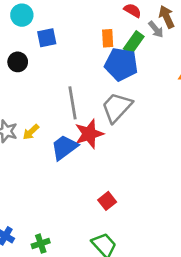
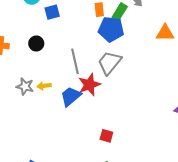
black circle: (18, 62) -> (36, 43), moved
yellow arrow: (31, 132) -> (44, 86), turned 40
red square: (107, 201) -> (106, 136), turned -32

